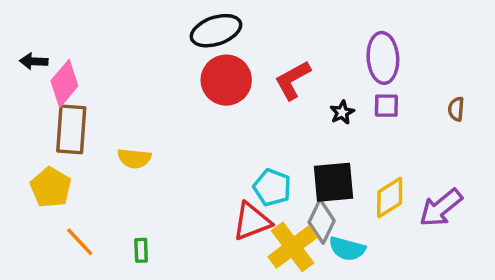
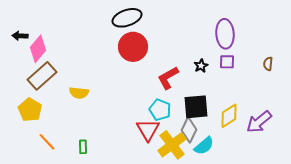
red L-shape: (293, 80) -> (168, 78), moved
brown rectangle: (71, 129) -> (42, 76), turned 44
red triangle: (252, 221) -> (148, 130), turned -40
cyan semicircle: (347, 249) -> (204, 146), turned -55

